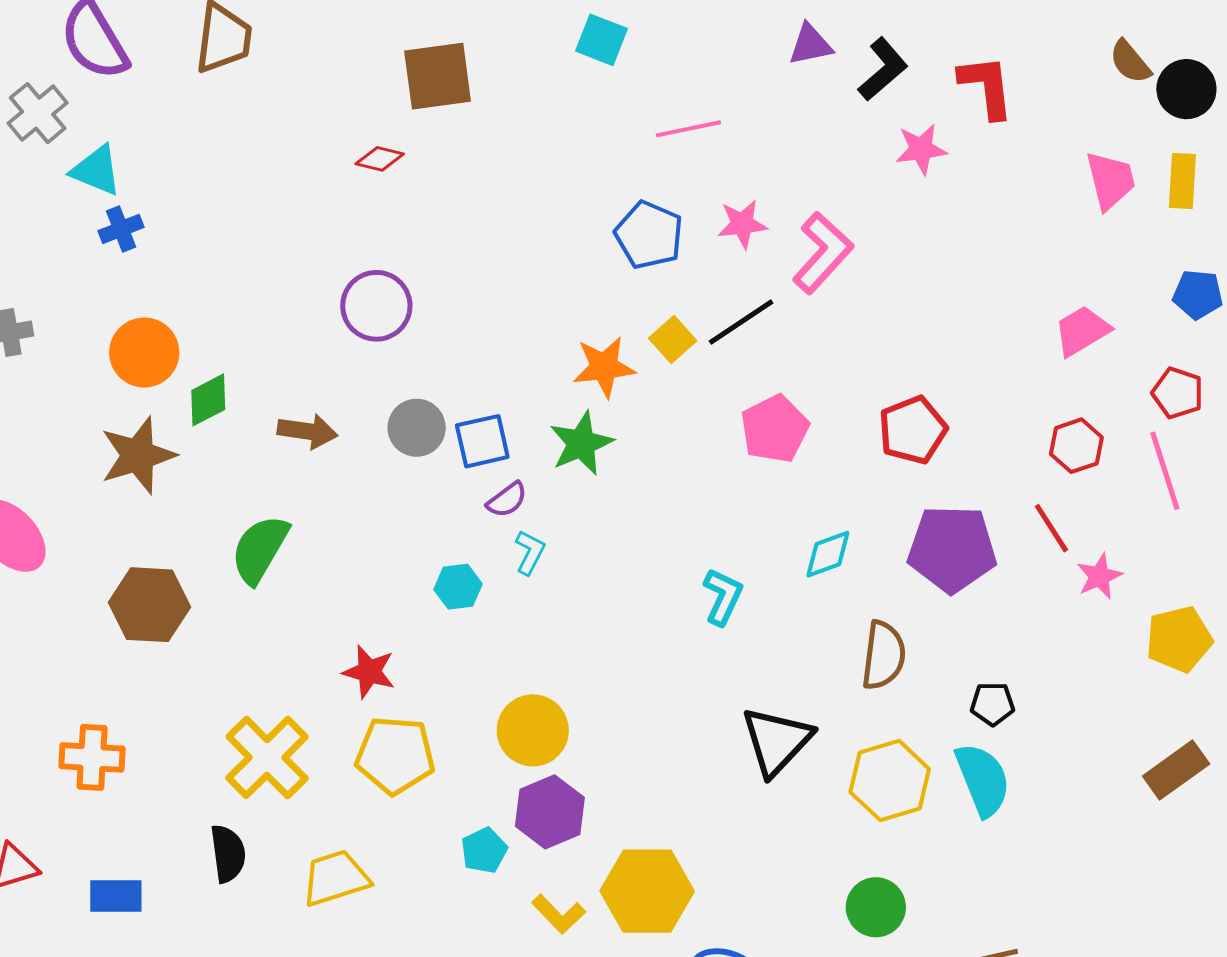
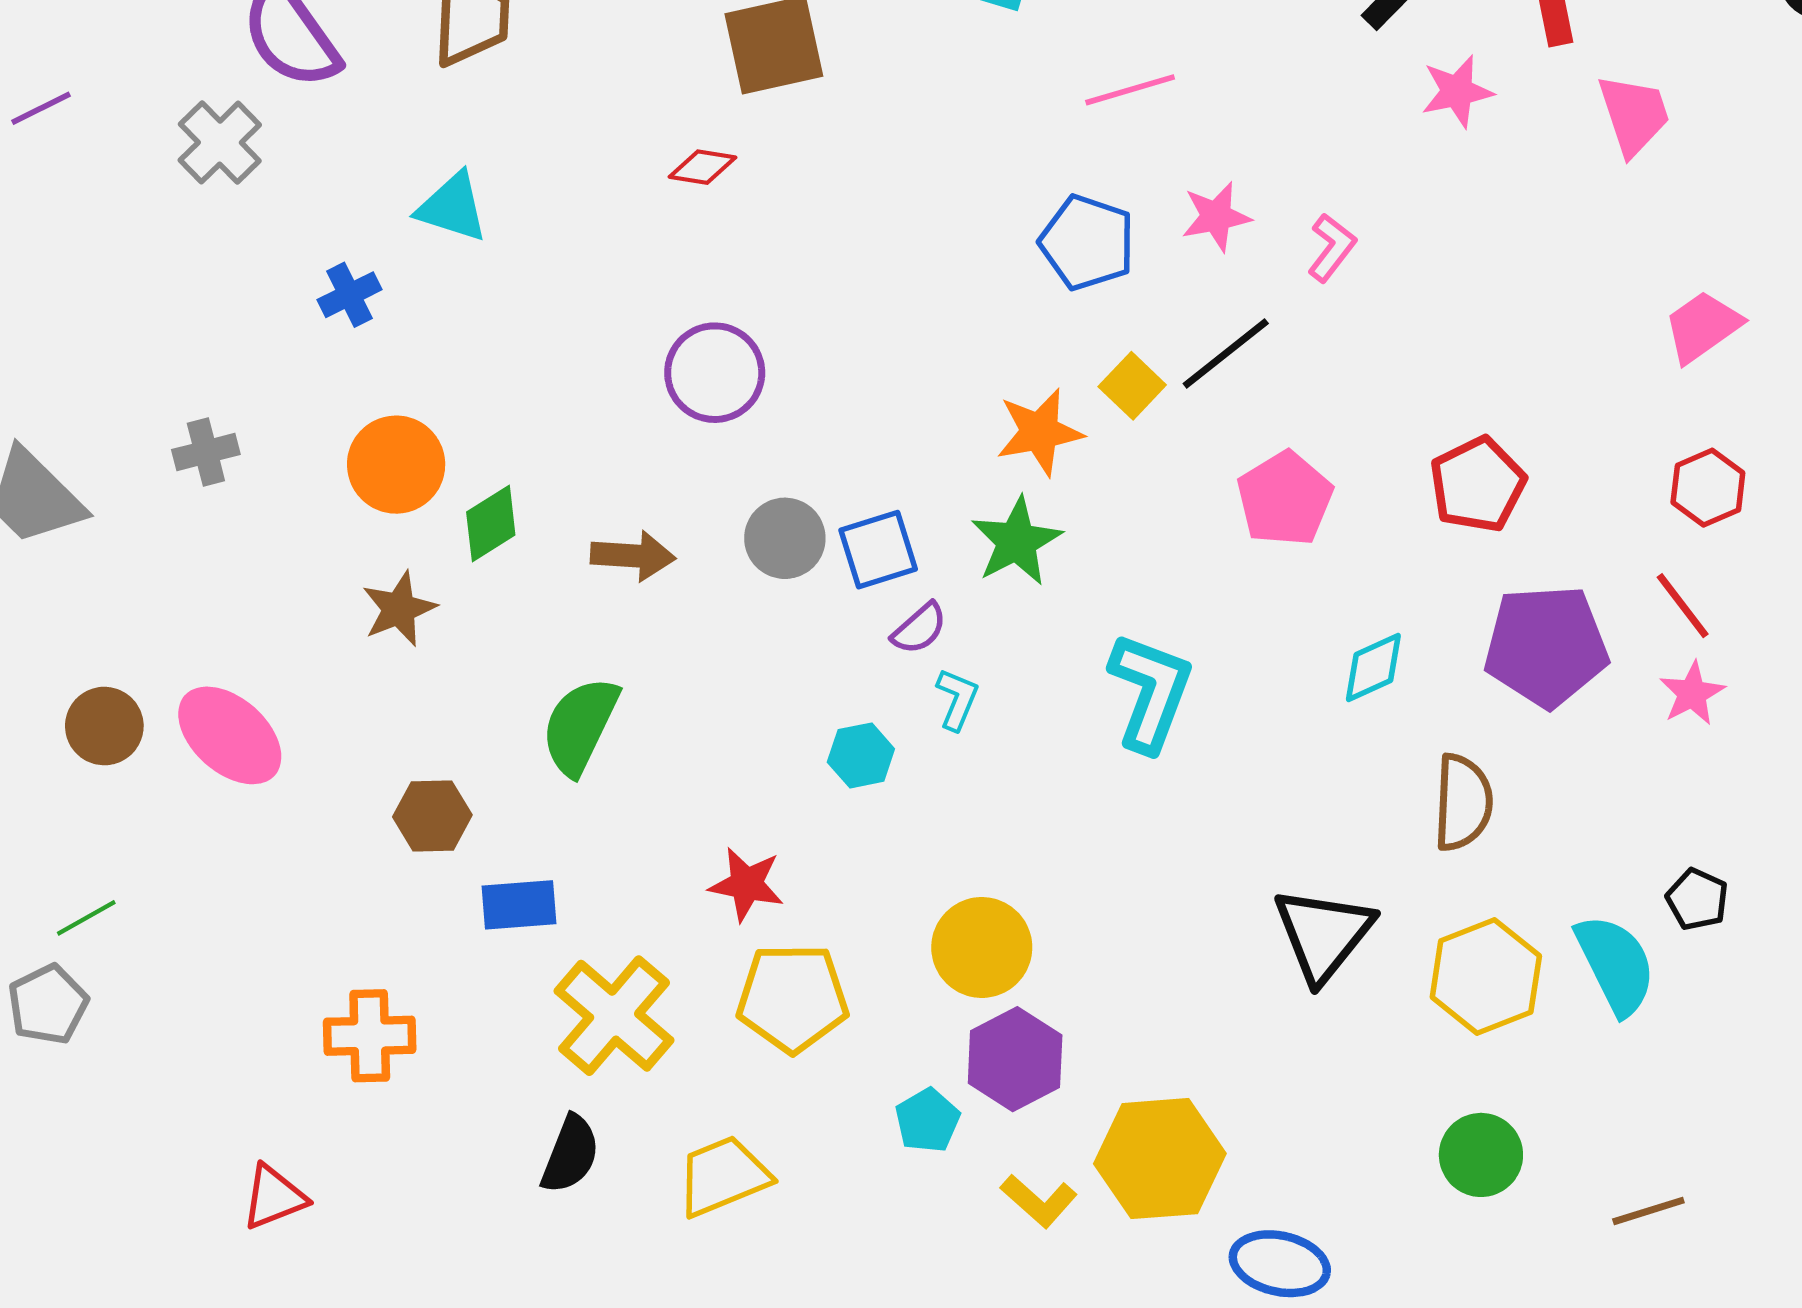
cyan triangle: (96, 170) -> (452, 207), moved
pink trapezoid: (1110, 180) -> (1634, 115), moved
pink L-shape: (823, 253) -> (1332, 248), size x0.6
brown star: (138, 455) -> (399, 609), size x0.7
pink star: (1099, 576) -> (1692, 693), moved
cyan L-shape: (723, 597) -> (1150, 692), moved, size x1.5
brown hexagon: (150, 605) -> (432, 816), size x0.7
black pentagon: (992, 704) -> (1697, 899), moved, turned 30
black semicircle: (228, 854) -> (570, 1154), turned 34
blue rectangle: (116, 896) -> (519, 905), moved

